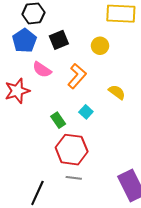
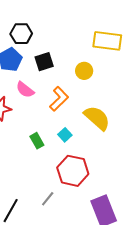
yellow semicircle: (117, 92) -> (97, 118), size x1.6
red hexagon: (72, 150) -> (73, 171), moved
gray line: (74, 178) -> (48, 199), turned -63

